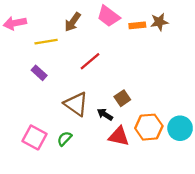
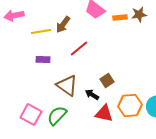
brown arrow: (73, 22) -> (63, 24), moved
purple rectangle: (39, 73) -> (43, 60), moved, turned -40
green semicircle: (65, 139) -> (57, 116), size x1.5

